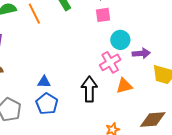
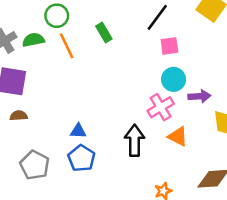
pink square: (103, 15) -> (169, 46), moved
orange triangle: (124, 86) -> (178, 137), turned 42

